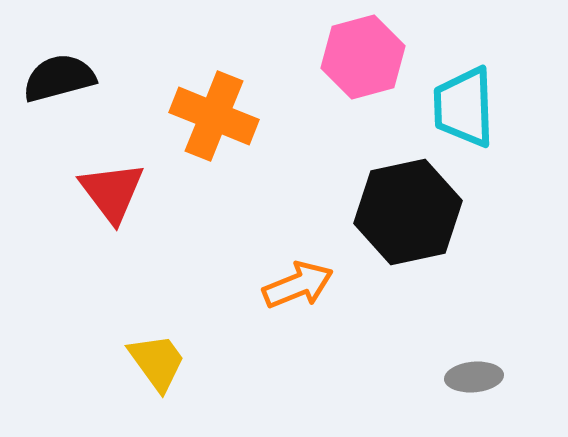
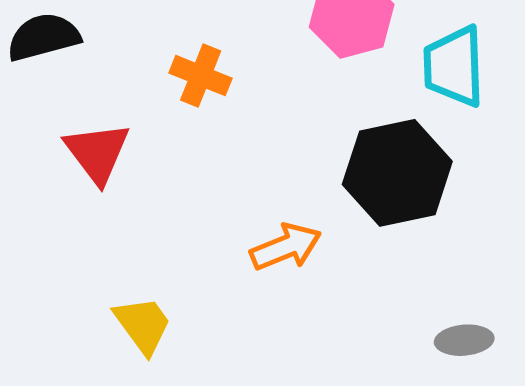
orange cross: (214, 116) -> (201, 76), size x0.7

